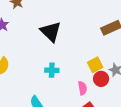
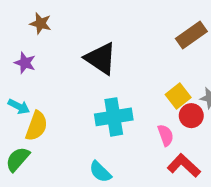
cyan cross: (52, 70) -> (114, 117), size x1.6

